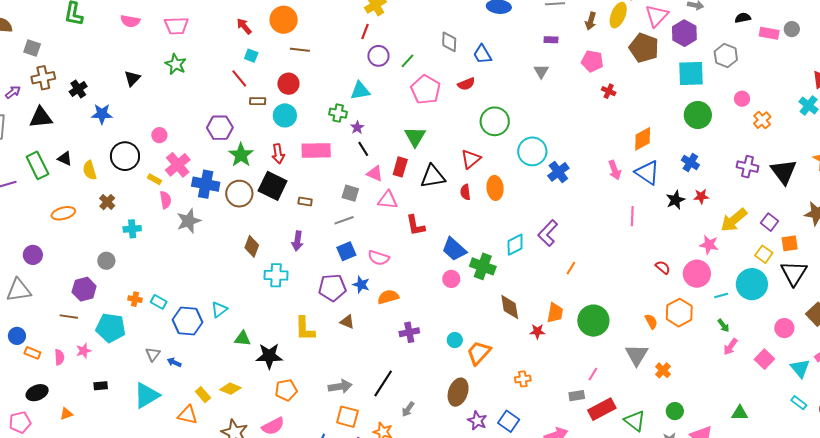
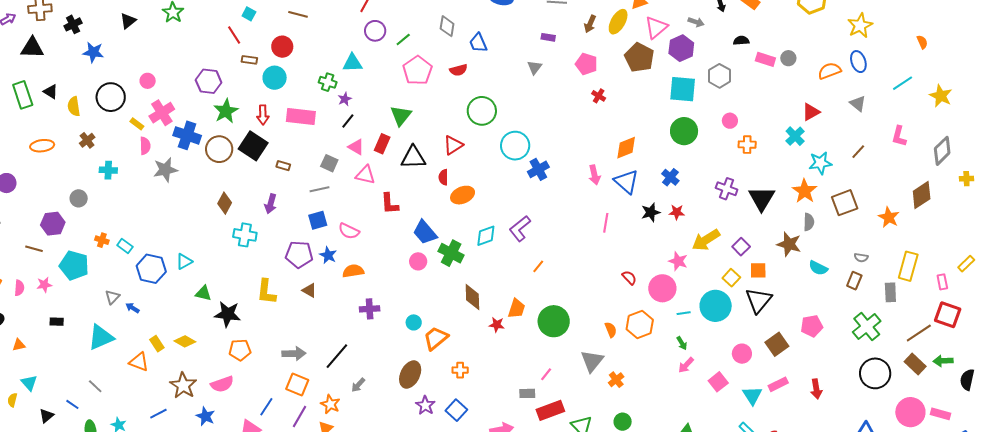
orange cross: (762, 120) -> (747, 145), turned 36
black line: (363, 149) -> (348, 121), turned 63
orange ellipse: (495, 188) -> (463, 195), moved, turned 65
orange cross: (523, 379) -> (460, 370), moved

